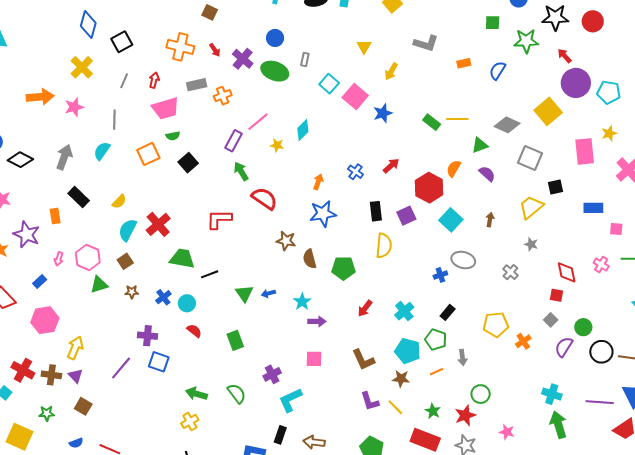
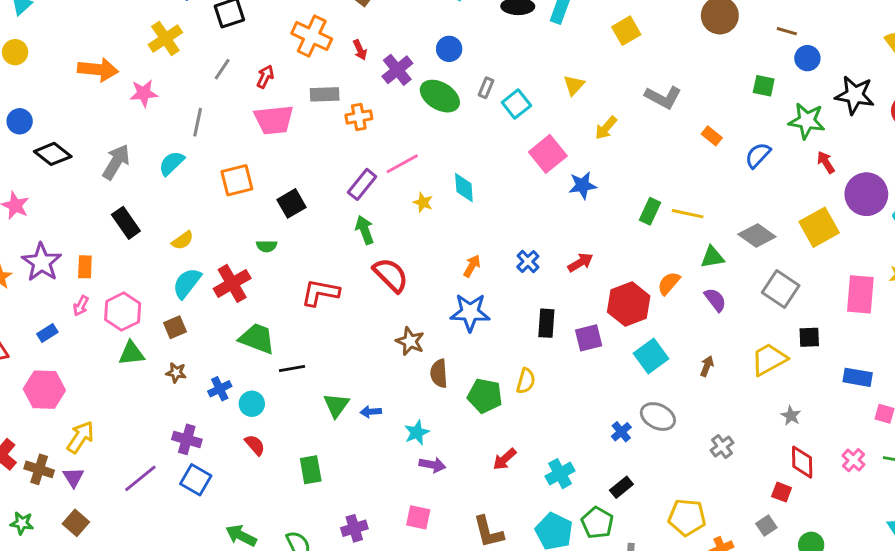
red arrow: (565, 56) -> (826, 162), moved
orange rectangle: (464, 63) -> (712, 136), turned 40
cyan square: (329, 84) -> (516, 104), moved
green rectangle: (432, 122) -> (650, 211), turned 66
cyan diamond: (303, 130) -> (464, 188), turned -60
green semicircle: (173, 136) -> (267, 246), moved
orange rectangle: (55, 216) -> (85, 267), moved
gray star: (531, 244) -> (791, 416), moved
yellow semicircle: (384, 246) -> (526, 381), moved, size x0.7
blue cross: (440, 275) -> (621, 432), turned -32

